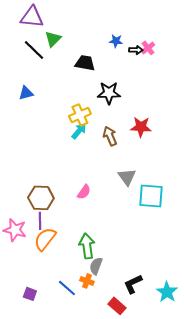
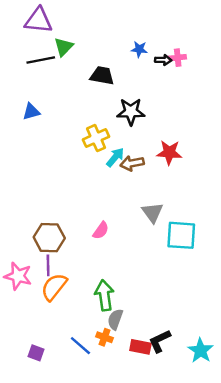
pink cross: (148, 48) -> (178, 58), turned 32
black line: (34, 50) -> (41, 60), turned -55
cyan arrow: (79, 131) -> (115, 157), moved
brown arrow: (110, 136) -> (132, 163), turned -78
red rectangle: (117, 306) -> (140, 347), moved, turned -30

